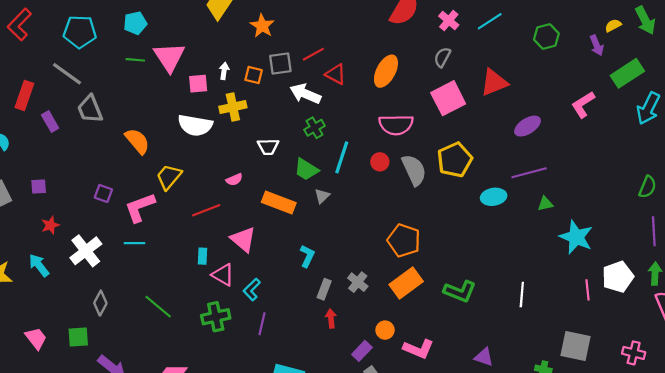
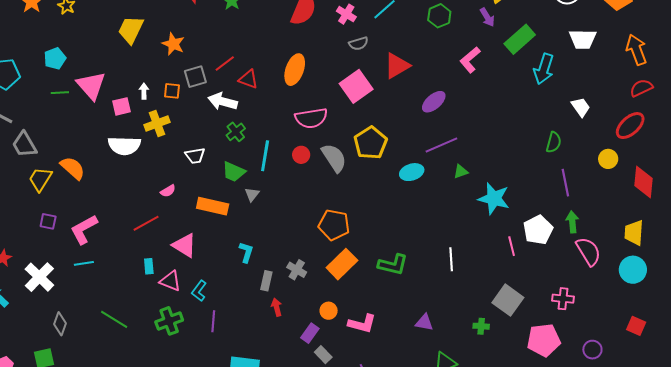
gray semicircle: (442, 57) -> (358, 43), moved, turned -126
pink L-shape: (583, 104) -> (470, 60), moved
yellow trapezoid: (169, 177) -> (40, 179), moved
gray square: (575, 346) -> (508, 300), turned 32

